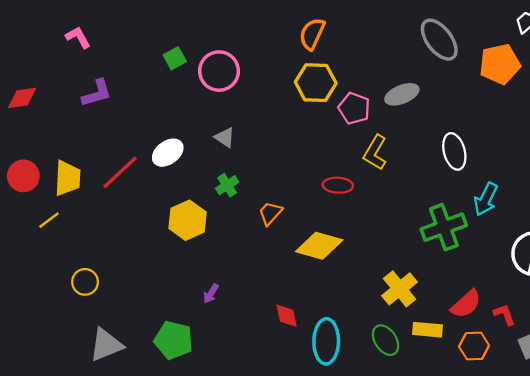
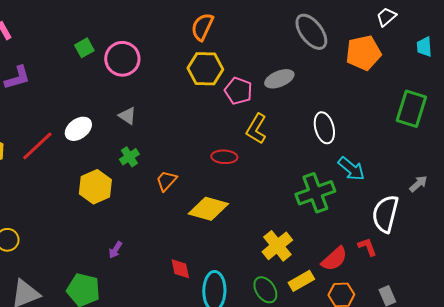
cyan arrow: (486, 199) -> (351, 169), turned -76
red L-shape: (504, 315) -> (367, 247), moved
yellow rectangle: (428, 330) -> (301, 281), turned -35

